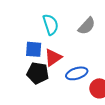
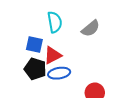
blue ellipse: (77, 73) -> (59, 73), moved

